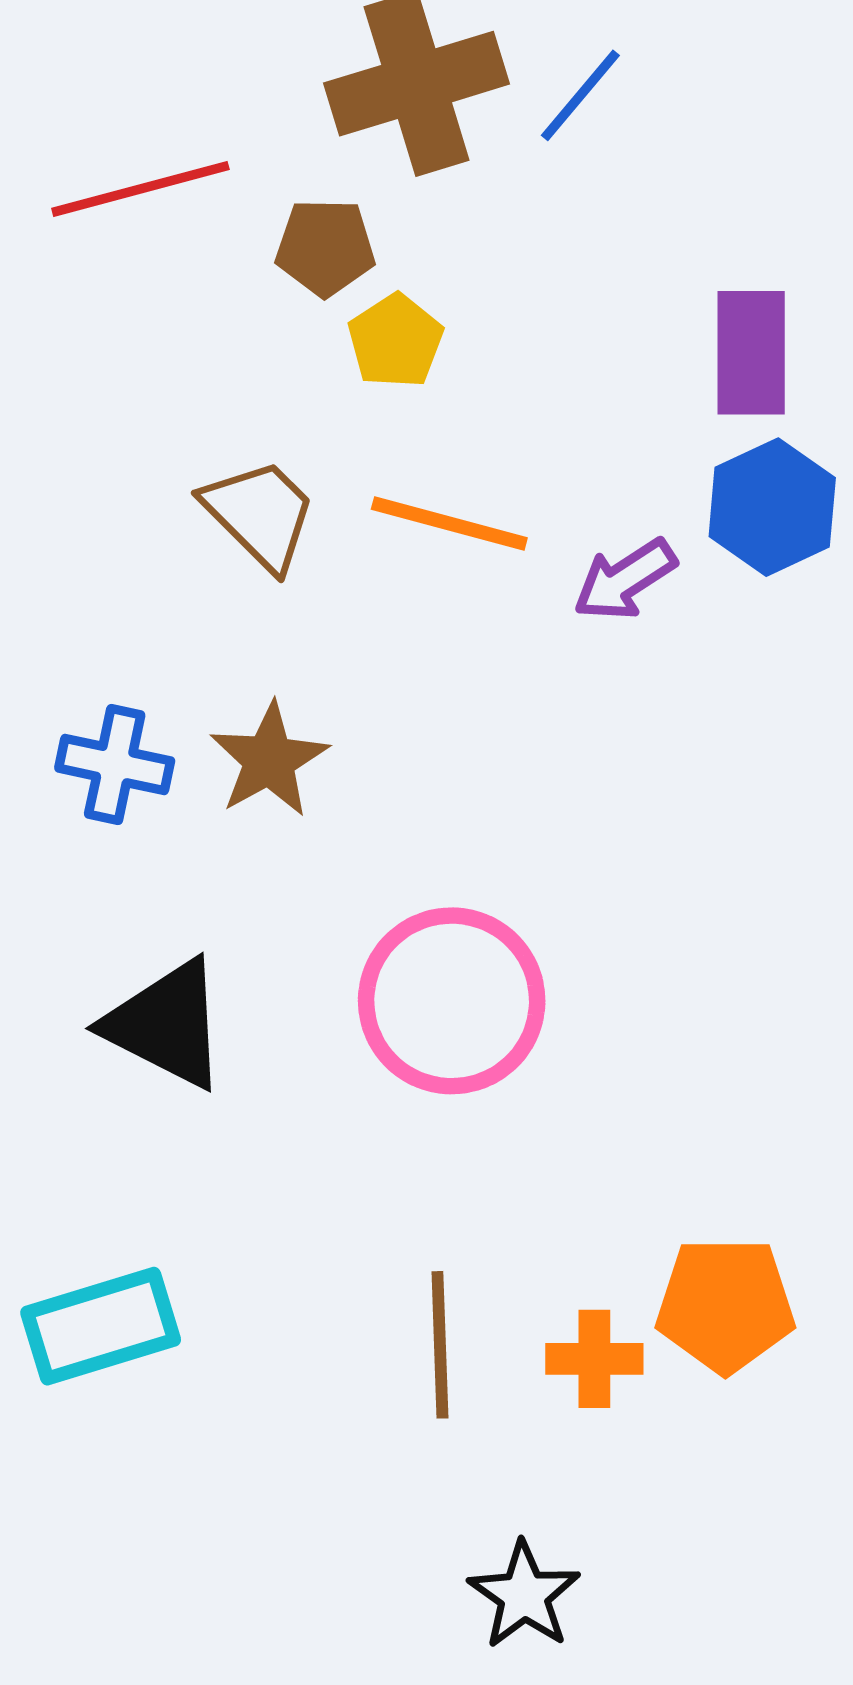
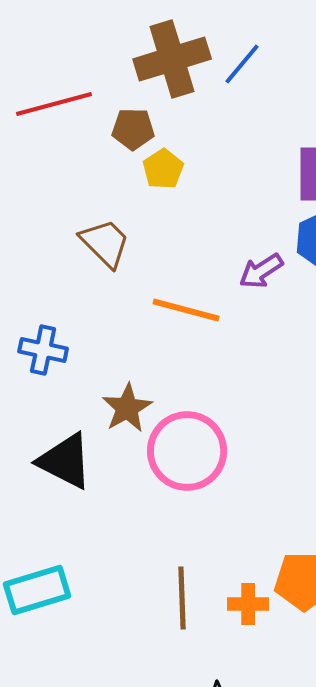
orange line: (449, 524) -> (186, 310), moved
brown star: (269, 760) -> (127, 408), moved

